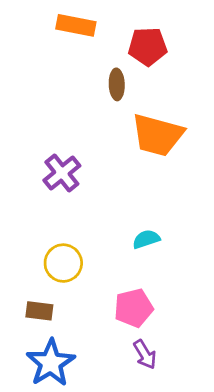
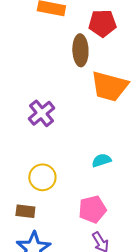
brown ellipse: (117, 84) -> (80, 50), size x1.4

